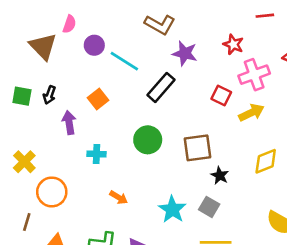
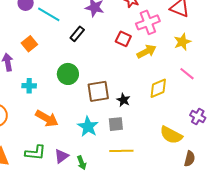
black rectangle: (161, 87) -> (77, 34), size x0.7
brown square: (198, 148) -> (98, 91), moved
orange arrow: (119, 197) -> (47, 118), size x1.6
gray square: (209, 207) -> (116, 124), turned -35

